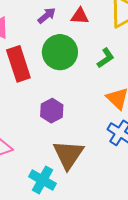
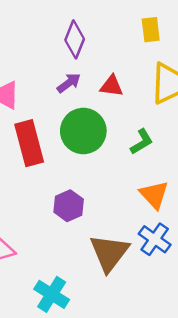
brown triangle: (68, 155) -> (109, 253), moved

